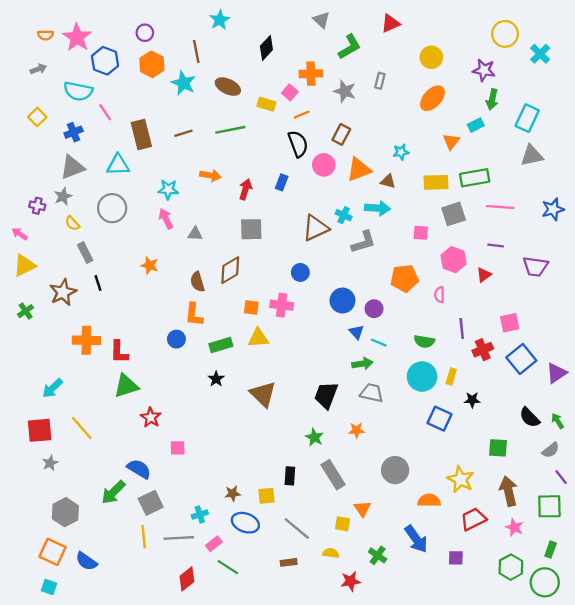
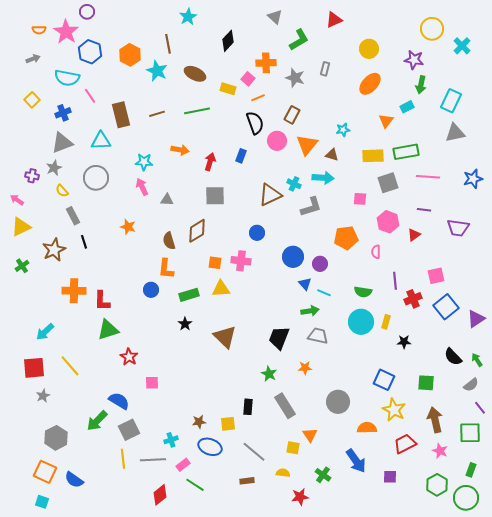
purple circle: (145, 33) -> (87, 12), moved
orange triangle: (359, 170) -> (307, 145), turned -30
blue square: (440, 419) -> (384, 380), moved

